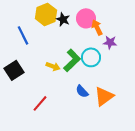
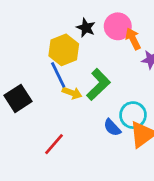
yellow hexagon: (46, 14) -> (64, 50), moved
blue line: (23, 35) -> (58, 75), moved
cyan circle: (91, 57) -> (133, 115), moved

